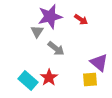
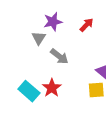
purple star: (50, 17) -> (53, 22), size x0.7
red arrow: (81, 20) -> (86, 25), turned -80

